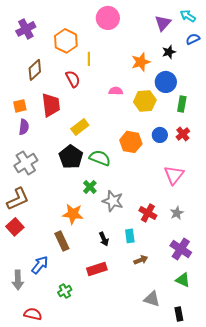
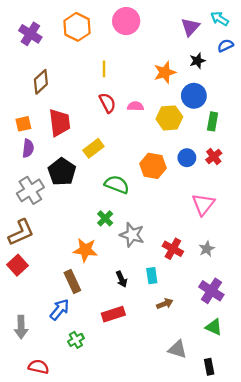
purple cross: (26, 29) -> (30, 34), turned -30
orange hexagon: (66, 41) -> (77, 27), moved
red semicircle: (73, 79) -> (107, 103), moved
black pentagon: (71, 157) -> (62, 172), moved
blue arrow: (40, 265) -> (60, 310), moved

